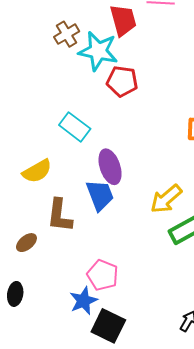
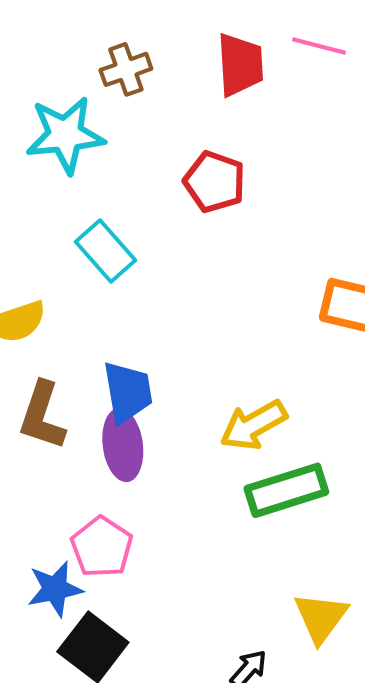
cyan star: (98, 51) -> (65, 135), moved, turned -30
purple ellipse: (110, 167) -> (123, 445), moved

